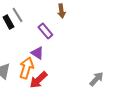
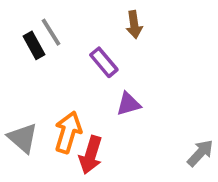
purple triangle: (37, 53) -> (128, 104), moved, turned -48
red arrow: (38, 80) -> (91, 155), turned -30

